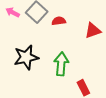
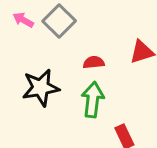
red semicircle: (59, 21) -> (94, 62), moved

